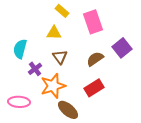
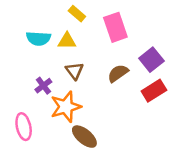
cyan semicircle: (20, 49) -> (38, 38), moved, turned -102
red rectangle: (94, 88) -> (154, 91), moved
pink ellipse: (19, 102) -> (24, 127), turned 75

